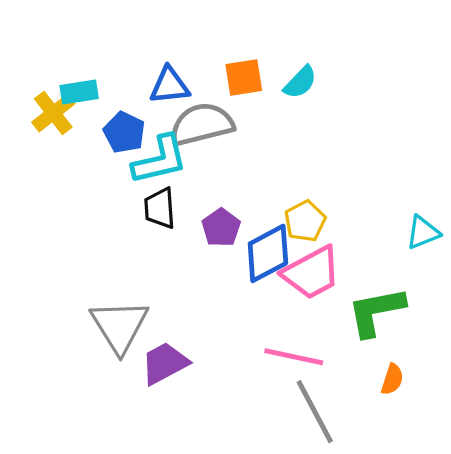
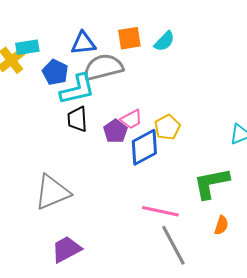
pink trapezoid: (312, 273) -> (131, 119), moved, size x0.6
gray triangle: (119, 326) -> (52, 192), turned 39
purple trapezoid: (165, 363) -> (66, 249), moved

